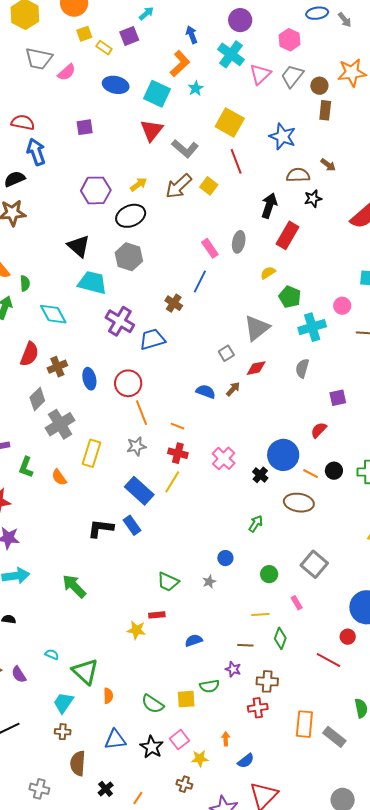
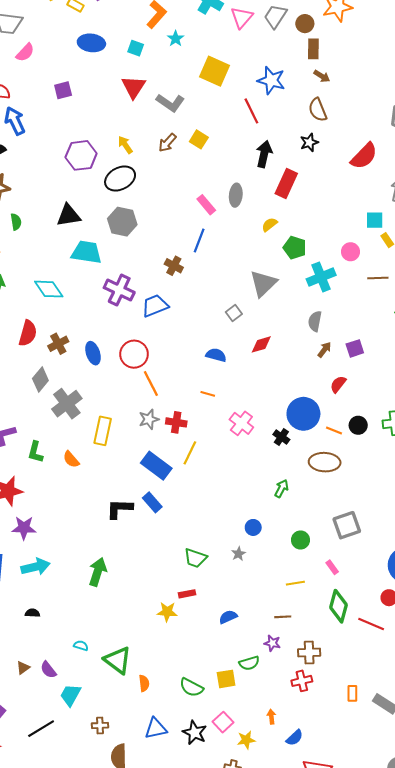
pink semicircle: (67, 72) -> (25, 52), moved
cyan square: (157, 94) -> (136, 48), size x0.6
red line: (236, 161) -> (251, 111), moved
brown arrow: (328, 165) -> (322, 76), moved
brown semicircle: (298, 175) -> (318, 110), moved, turned -105
yellow arrow: (139, 184) -> (125, 145), turned -84
brown arrow: (179, 186) -> (167, 143), size x0.7
black triangle: (79, 246) -> (69, 215), turned -45
green semicircle: (25, 283) -> (16, 222), moved
red diamond: (256, 368) -> (261, 344), moved
brown arrow: (233, 389) -> (324, 350), moved
orange line: (177, 426) -> (208, 394), moved
red cross: (178, 453) -> (176, 422), moved
gray square: (314, 564) -> (347, 525), turned 36
green arrow: (74, 586) -> (98, 572), turned 68
green diamond: (280, 638) -> (338, 606), moved, size x1.4
cyan trapezoid: (63, 703) -> (70, 695), moved
orange rectangle: (304, 724) -> (352, 693), size x0.6

